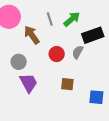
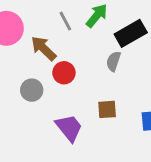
red circle: (57, 54) -> (64, 73), moved
purple trapezoid: (28, 83) -> (69, 128), moved

